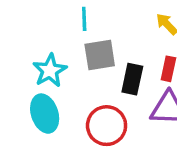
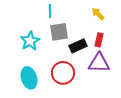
black rectangle: (132, 79) -> (78, 46), turned 54
cyan ellipse: (45, 114) -> (29, 78), moved

